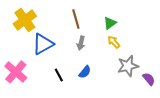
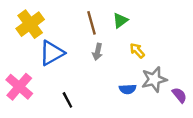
green triangle: (110, 23) -> (120, 20), moved
blue semicircle: (85, 72) -> (128, 89), moved, turned 48
black line: (59, 75) -> (67, 100), moved

